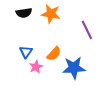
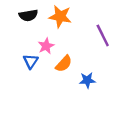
pink star: (36, 67) -> (46, 46), moved
blue star: (74, 68) -> (87, 80), size x0.6

